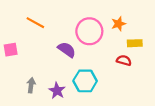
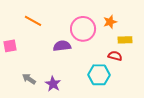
purple semicircle: (67, 50) -> (62, 46), turned -42
cyan hexagon: (85, 81) -> (99, 75), moved
gray arrow: (31, 85) -> (29, 79), turned -64

